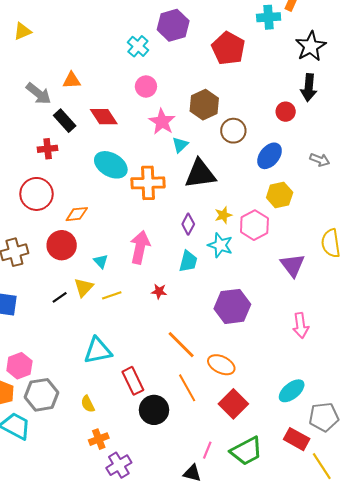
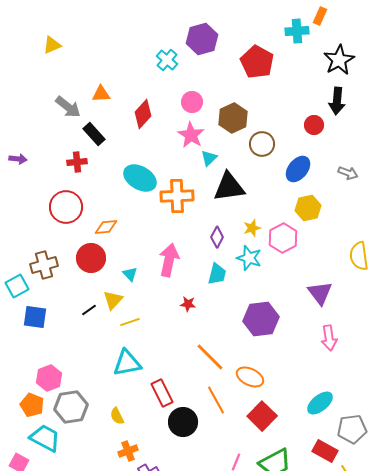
pink circle: (146, 86) -> (192, 102), moved
red diamond: (104, 117) -> (143, 114), moved, turned 76
purple triangle: (293, 265) -> (320, 293), moved
yellow line: (112, 295) -> (130, 322), moved

